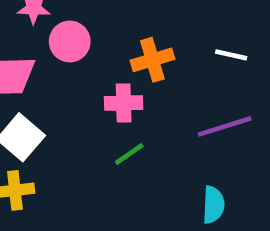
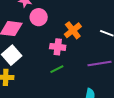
orange cross: (152, 60) -> (73, 30), turned -30

